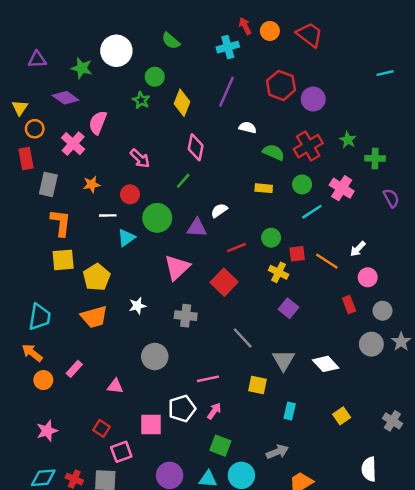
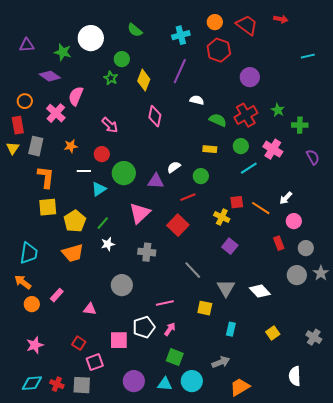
red arrow: (245, 26) -> (281, 19), moved, turned 128
red hexagon: (281, 85) -> (219, 50), moved
yellow triangle: (20, 108) -> (13, 148), moved
green line: (183, 181) -> (103, 223), moved
green circle: (271, 238) -> (201, 176), moved

